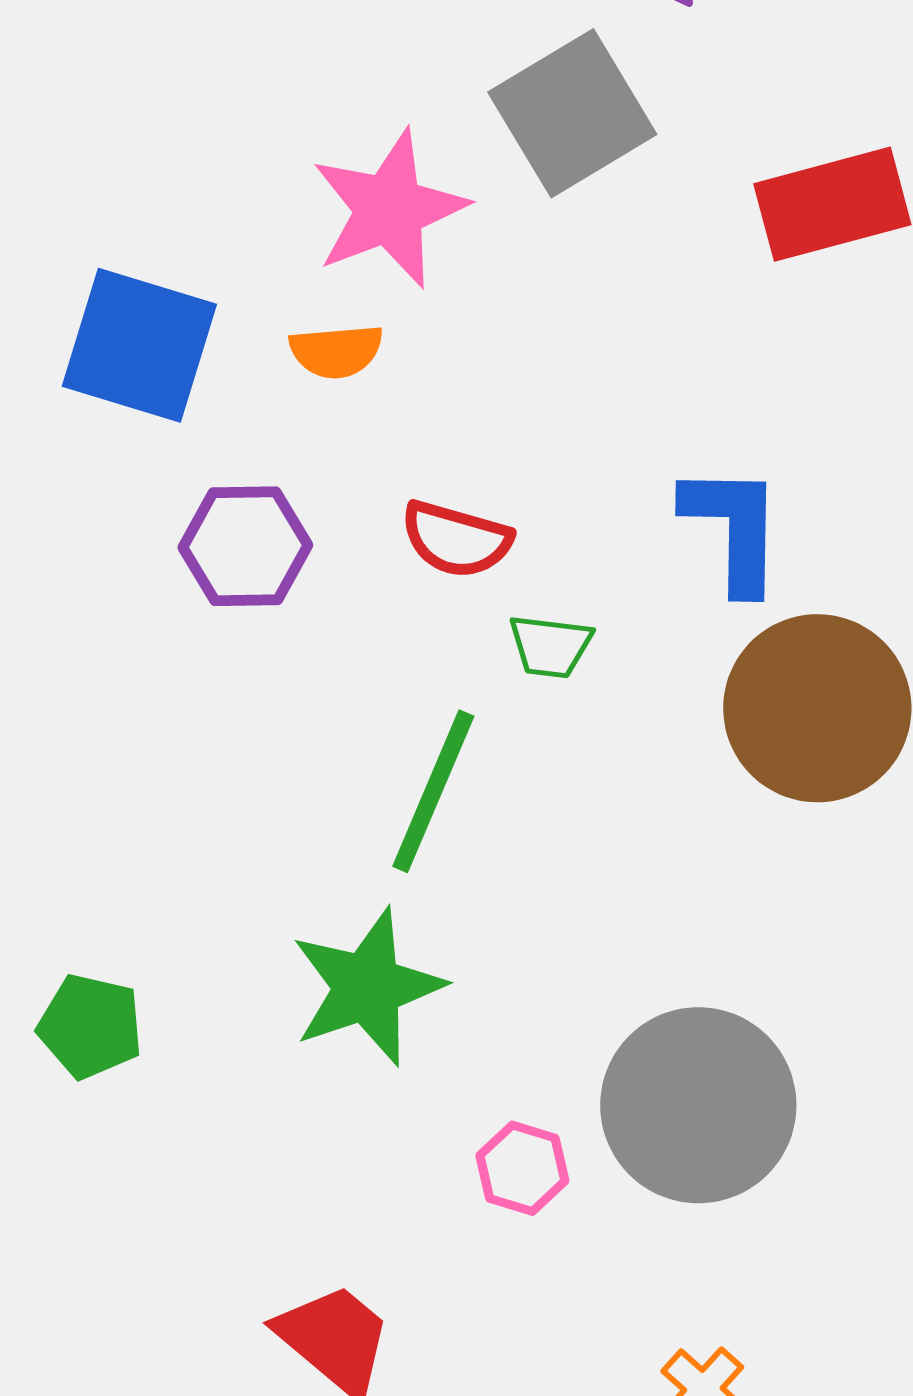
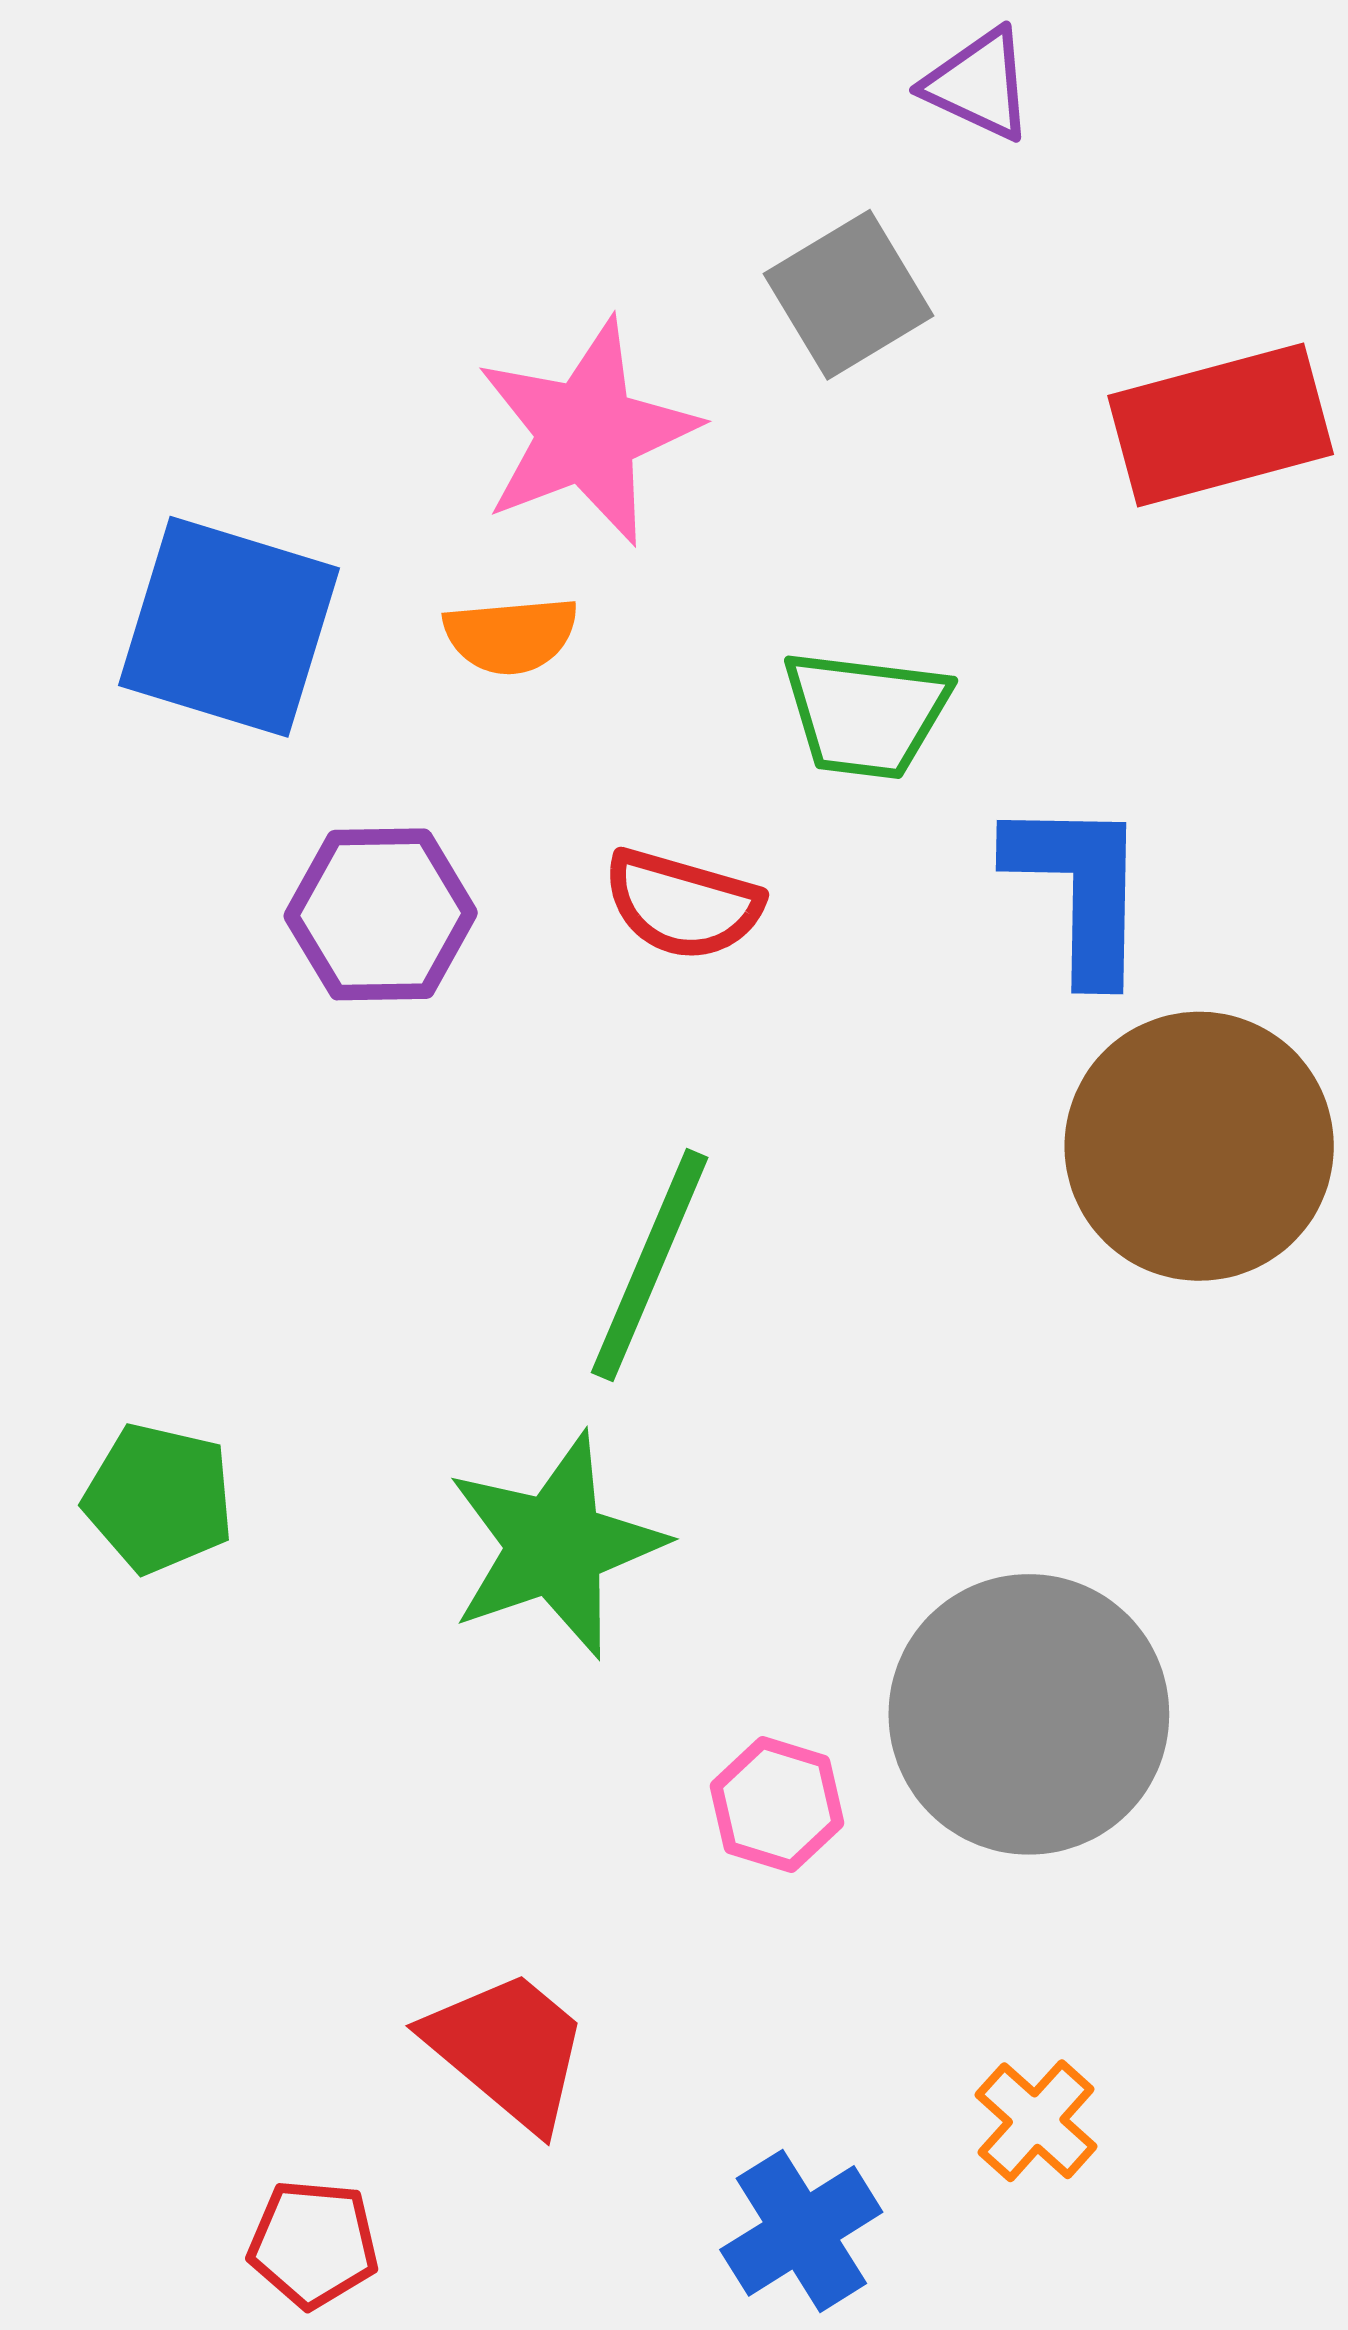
gray square: (572, 113) -> (849, 295), size x0.7
green trapezoid: (550, 646) -> (866, 714), moved, size x1.4
green pentagon: (90, 1026) -> (159, 1498), moved

